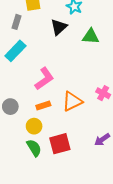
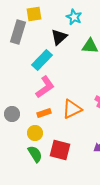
gray rectangle: (16, 22) -> (18, 32), size x1.6
cyan rectangle: (15, 51) -> (42, 60), moved
red square: (60, 144) -> (60, 150), turned 30

